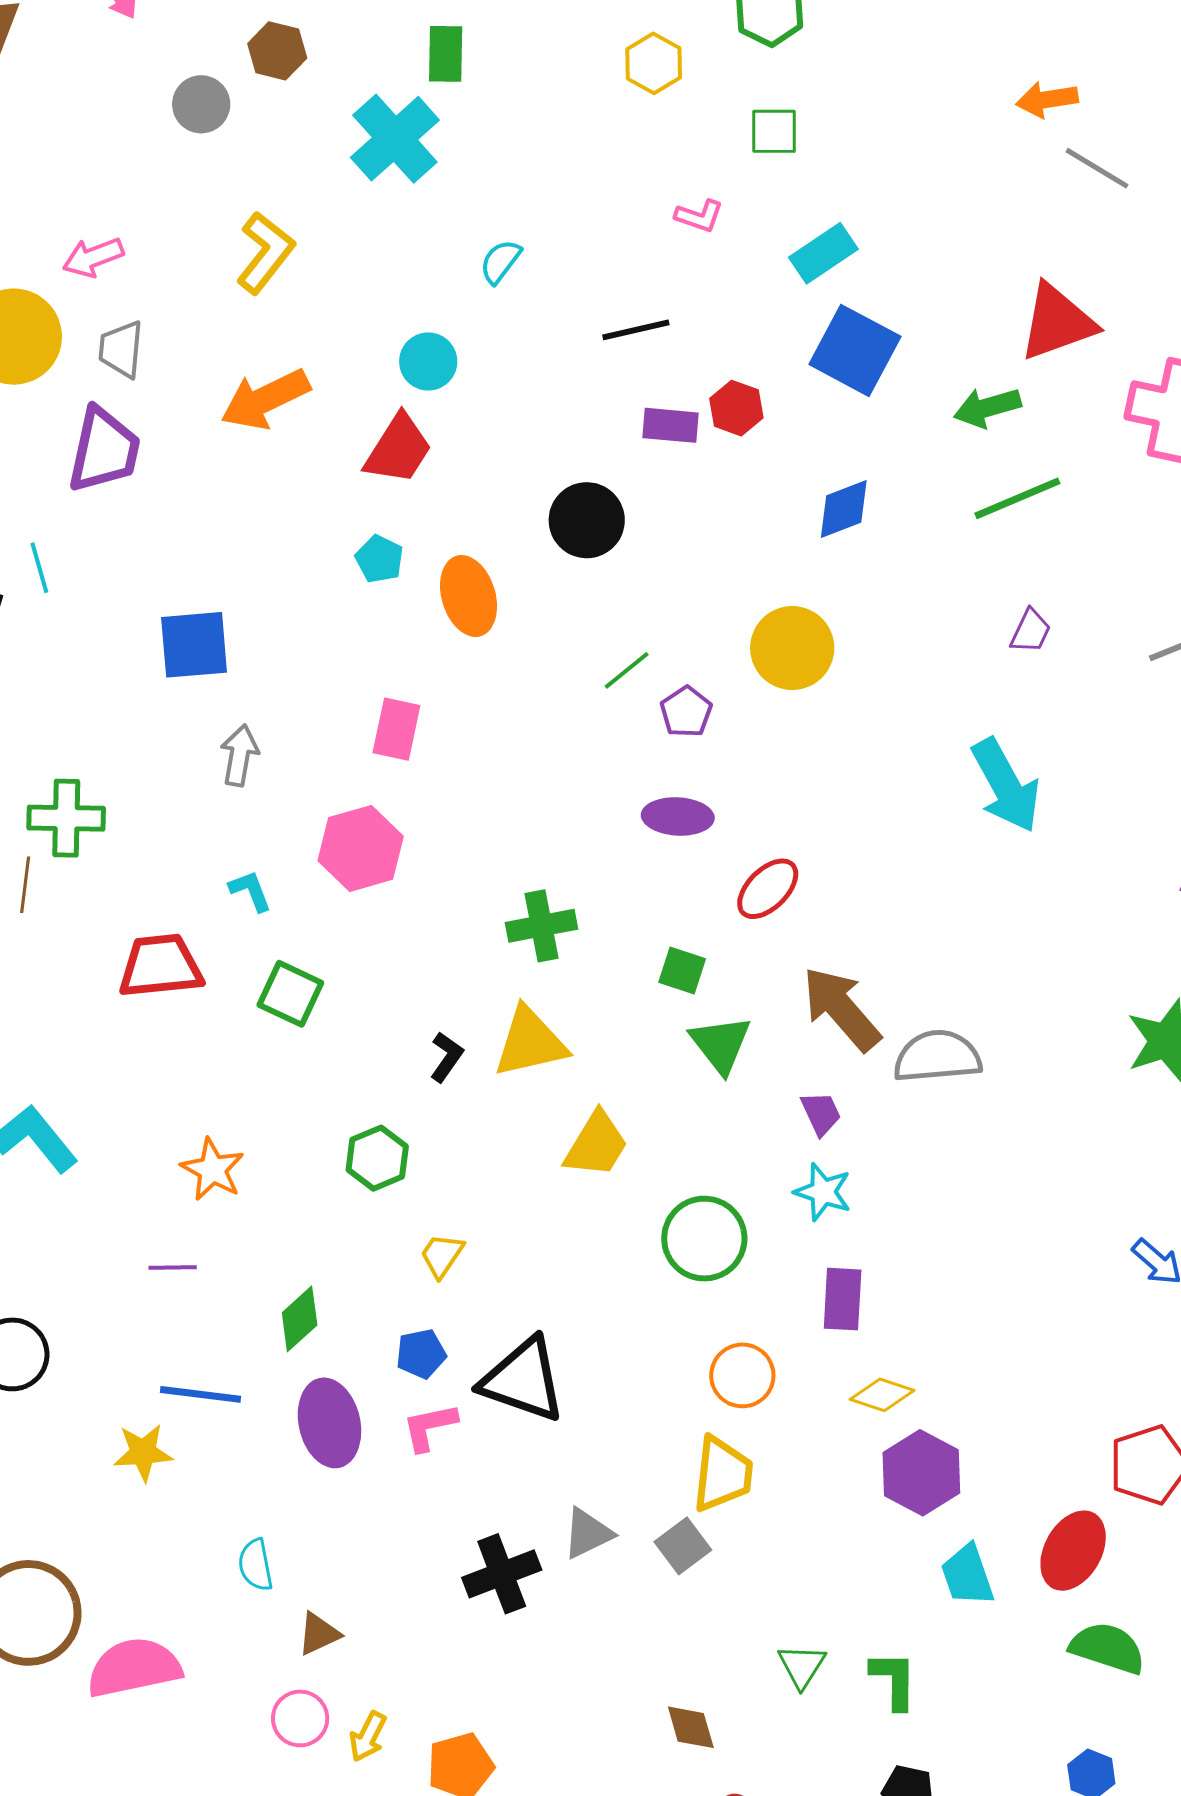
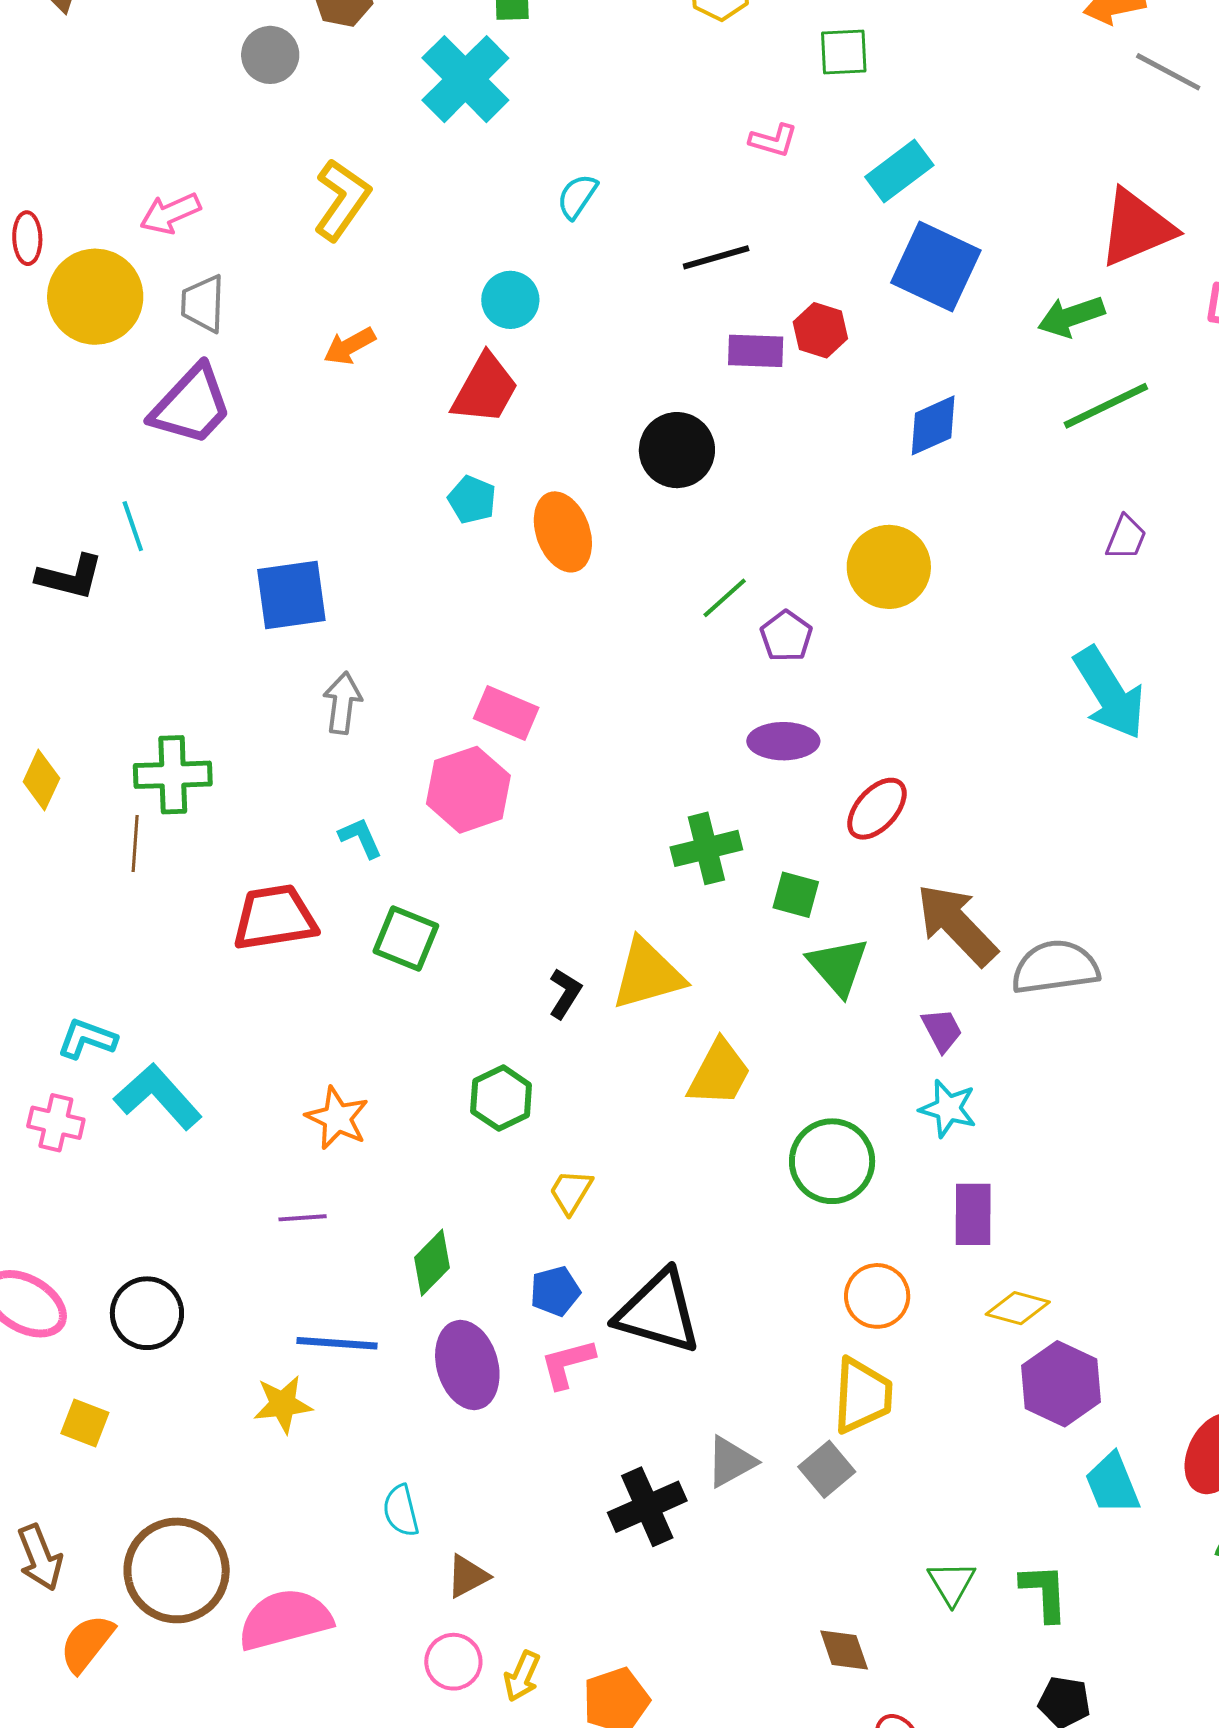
orange arrow: (265, 399) -> (350, 346), size x0.6
purple trapezoid: (104, 450) -> (191, 405), turned 34
pink rectangle: (396, 729) -> (506, 713), moved, turned -76
green cross: (542, 926) -> (706, 848), moved

